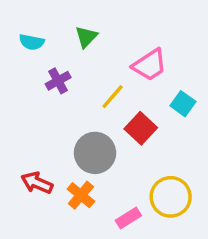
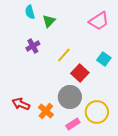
cyan semicircle: (32, 42) -> (30, 12), moved, turned 64
pink trapezoid: (150, 65) -> (99, 21), moved
gray circle: (95, 153) -> (70, 97), moved

